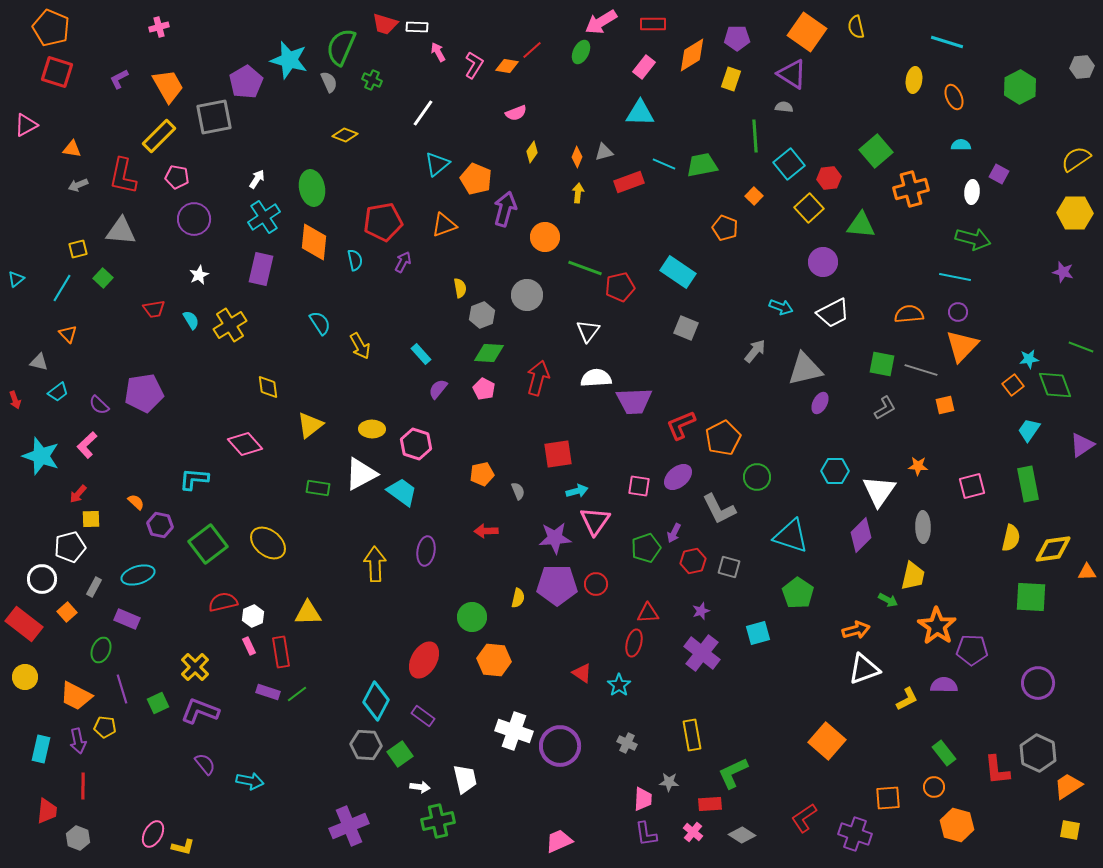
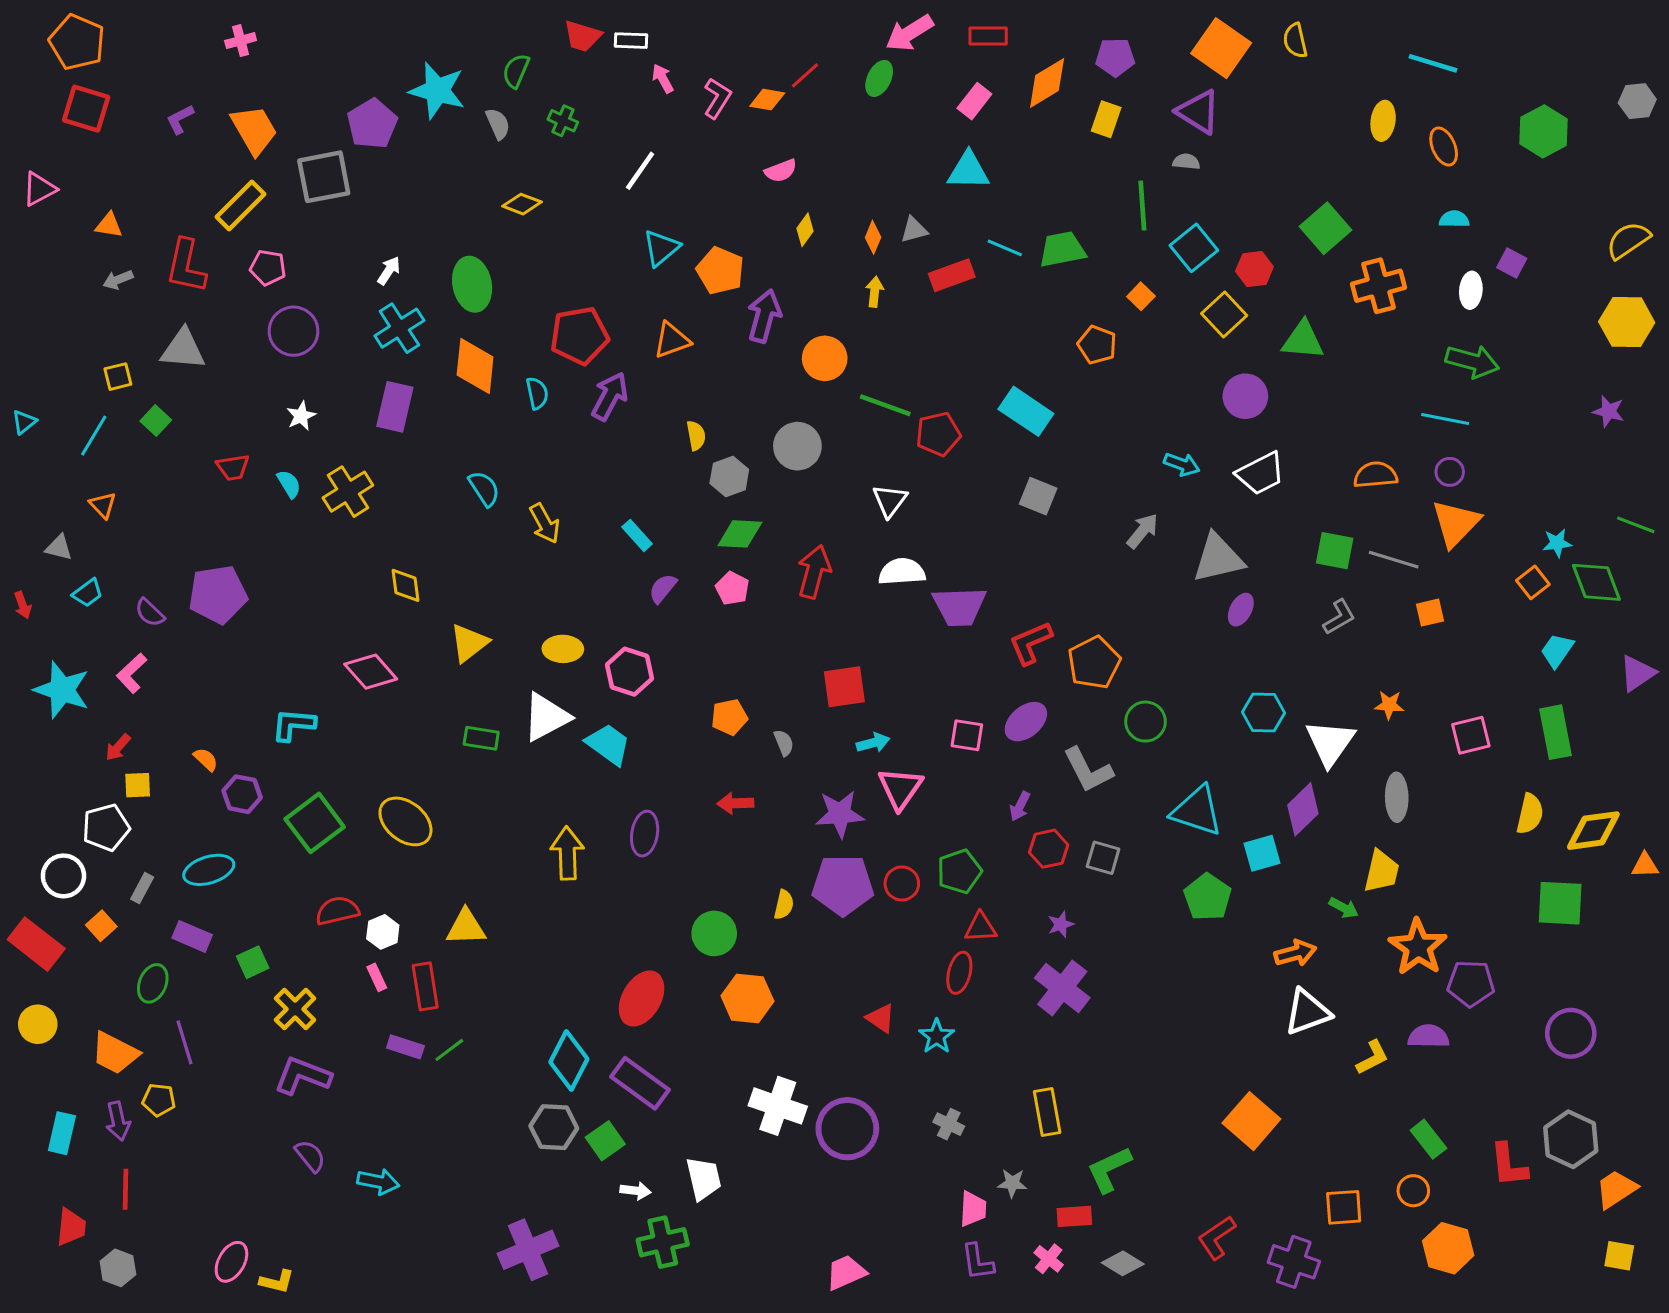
green semicircle: (341, 47) -> (516, 71), size x0.6
purple arrow: (403, 262) -> (610, 396), size x1.5
green pentagon: (646, 548) -> (959, 871), moved
cyan square: (758, 633) -> (1262, 853), moved
green square: (158, 703) -> (253, 962), moved
purple rectangle: (423, 716) -> (640, 1083), size x1.6

